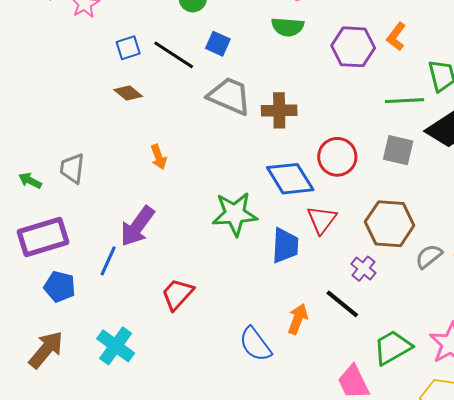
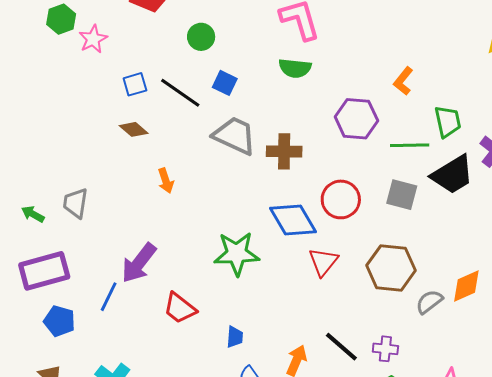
purple hexagon: (353, 47) -> (356, 119), moved
orange arrow: (159, 157) -> (166, 181), moved
blue trapezoid: (285, 246) -> (235, 337), moved, size x0.6
purple cross: (363, 269) -> (385, 349), moved, turned -35
red trapezoid: (177, 294) -> (180, 308), moved, turned -96

